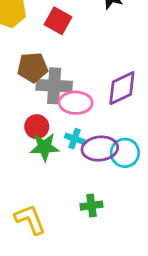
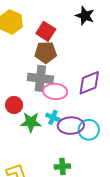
brown pentagon: (33, 67) -> (46, 52), moved
red circle: (37, 127) -> (14, 105), moved

